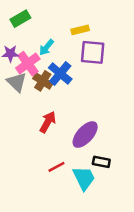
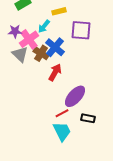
yellow rectangle: (80, 30) -> (59, 11), moved
red arrow: (48, 122) -> (55, 72), moved
red line: (56, 167) -> (62, 113), moved
cyan trapezoid: (84, 178) -> (62, 131), moved

